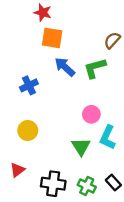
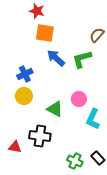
yellow circle: (28, 130) -> (24, 96), moved
green triangle: (81, 147) -> (55, 109), moved, turned -30
red triangle: (17, 170) -> (15, 147), turned 48
black cross: (53, 184) -> (40, 136), moved

